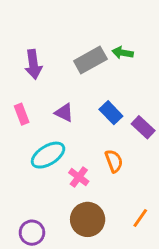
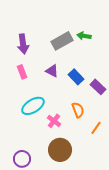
purple triangle: (64, 113) -> (52, 71), moved
pink rectangle: (22, 114) -> (22, 72), moved
orange line: (140, 218) -> (96, 128), moved

